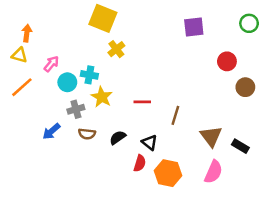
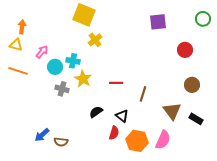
orange line: (22, 87) -> (18, 71), turned 60
brown circle: (245, 87) -> (192, 85), moved
gray cross: (76, 109) -> (62, 89), turned 32
blue arrow: (51, 131) -> (42, 135), moved
brown semicircle: (87, 134) -> (61, 142), moved
pink semicircle: (213, 172) -> (163, 140), moved

